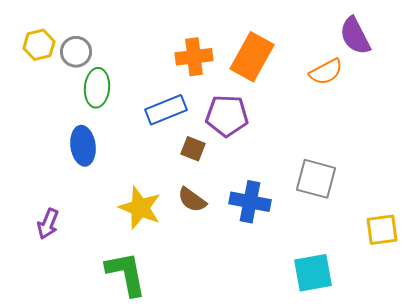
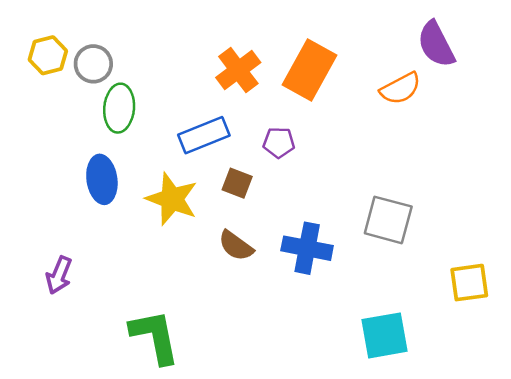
orange cross: (194, 57) -> (238, 70), turned -30
purple pentagon: (227, 116) -> (279, 143), size x0.6
yellow star: (140, 208) -> (172, 199), moved

